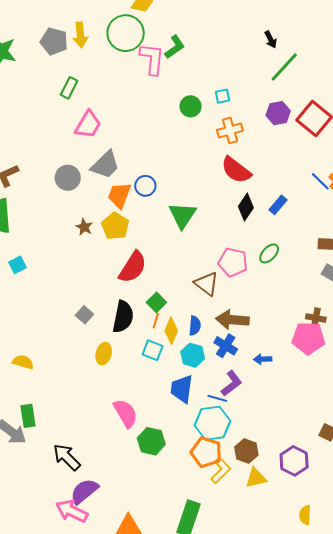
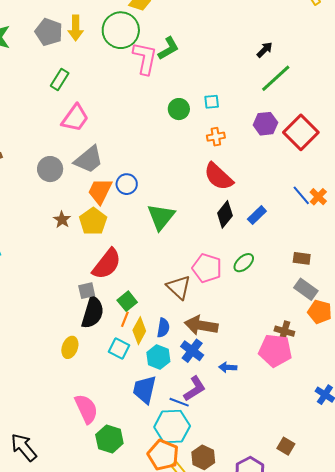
black arrow: (271, 39) -> (265, 50), turned -114
orange cross: (230, 130) -> (216, 137), size x0.7
gray square: (84, 315) -> (87, 291), moved, turned 30

